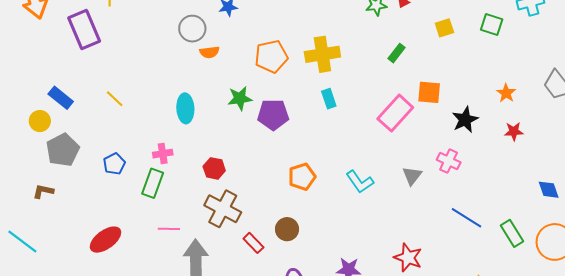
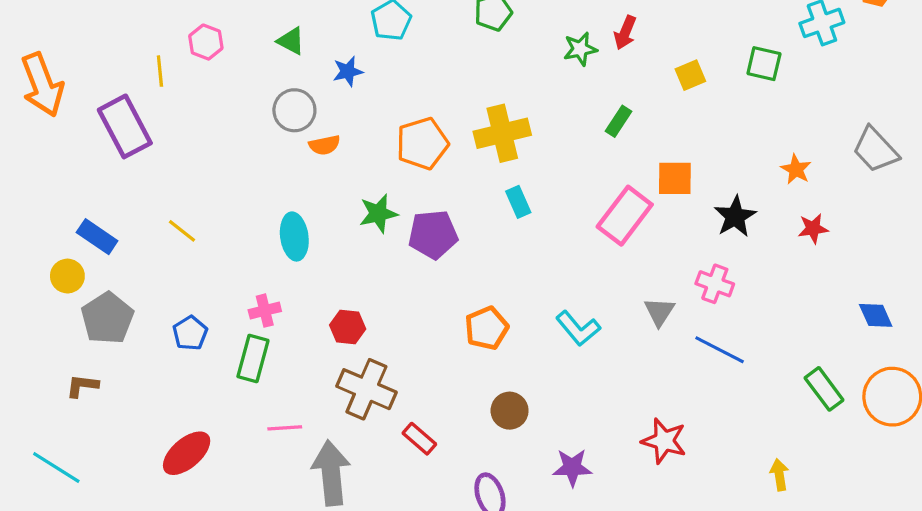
blue line: (467, 218) -> (720, 350), moved
brown circle: (287, 229) -> (510, 411), moved

